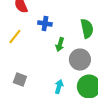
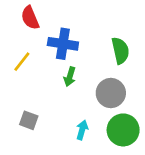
blue cross: (45, 24) -> (63, 44), size x1.5
green arrow: (60, 44) -> (70, 77), moved

